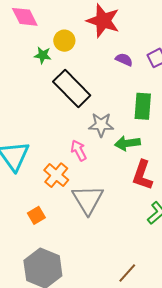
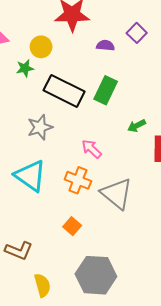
green rectangle: (143, 106) -> (106, 90), moved, turned 40
gray star: (101, 125) -> (40, 127), moved
green arrow: (127, 143) -> (137, 126), size x0.7

